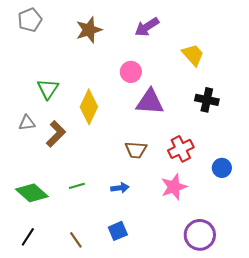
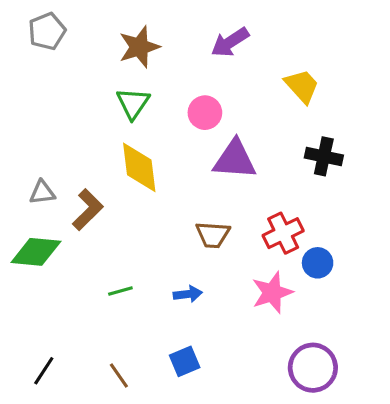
green triangle: (48, 89) -> (133, 103), moved
yellow diamond: (89, 107) -> (139, 167), turned -32
blue circle: (222, 168) -> (318, 263), moved
green diamond: (32, 193) -> (36, 252), moved, turned -36

